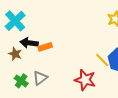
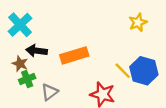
orange rectangle: (45, 47) -> (74, 55), moved, size x1.6
green cross: (21, 81) -> (27, 79), moved, turned 32

